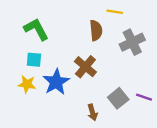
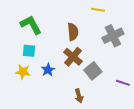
brown semicircle: (96, 30) -> (73, 32), moved
blue star: (56, 82) -> (48, 70), size x0.6
gray square: (118, 98) -> (93, 71), moved

